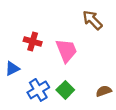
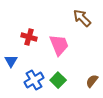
blue triangle: (12, 69) -> (11, 61), turned -32
brown semicircle: (104, 91) -> (92, 81), turned -32

